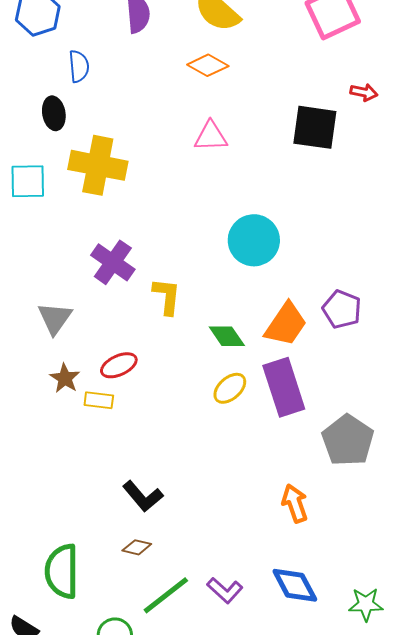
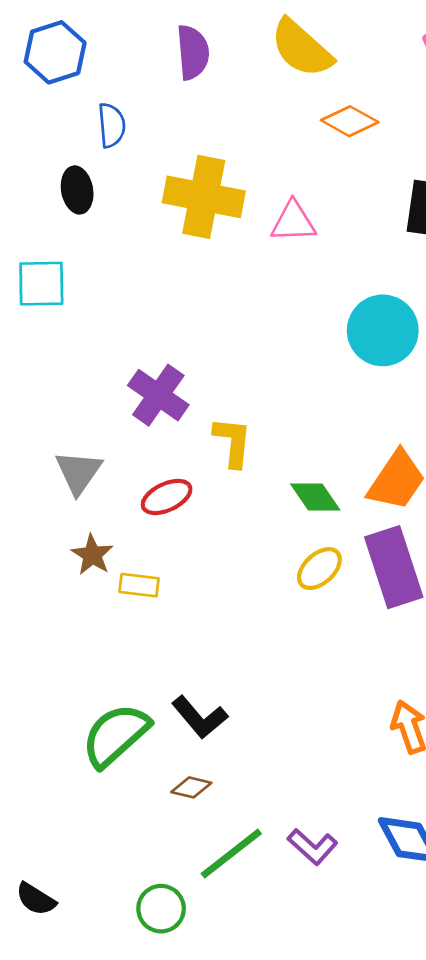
orange diamond: (208, 65) -> (350, 121), moved
yellow cross: (98, 165) -> (204, 197), moved
cyan circle: (254, 240) -> (383, 330), moved
red ellipse: (119, 365) -> (167, 497), moved
green semicircle: (62, 571) -> (116, 735), moved, turned 48

